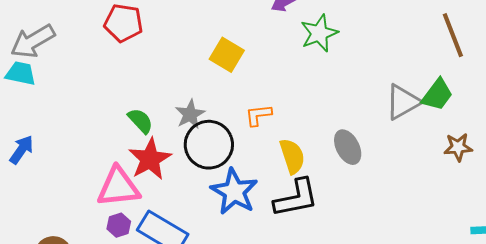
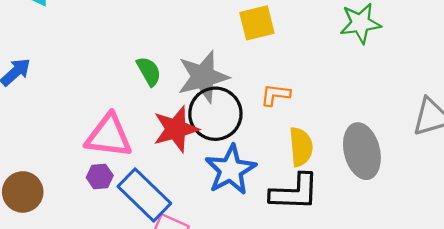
yellow square: (227, 55) -> (257, 23), turned 32
gray star: (190, 114) -> (203, 77), size x1.6
gray ellipse: (348, 147) -> (362, 151), size x1.4
red star: (150, 159) -> (176, 129), moved

